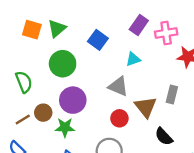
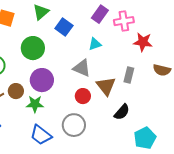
green triangle: (57, 28) -> (41, 12), moved
black semicircle: (164, 137) -> (122, 112), turned -96

